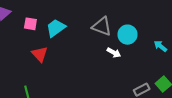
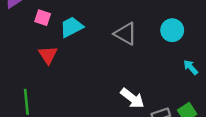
cyan circle: (128, 35) -> (172, 30), moved
white arrow: (114, 53) -> (132, 98), moved, size x1.5

